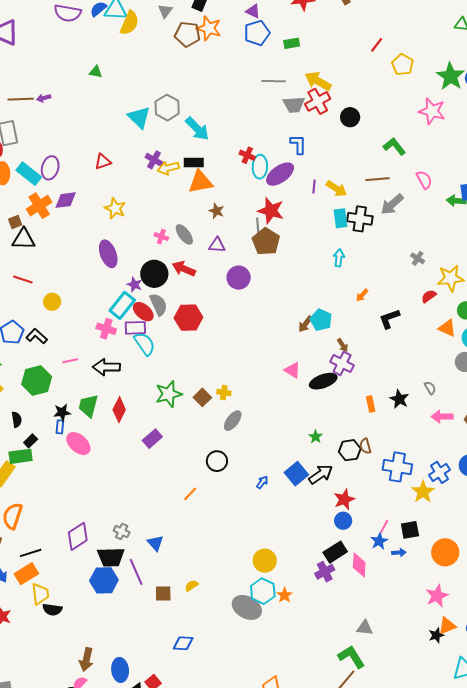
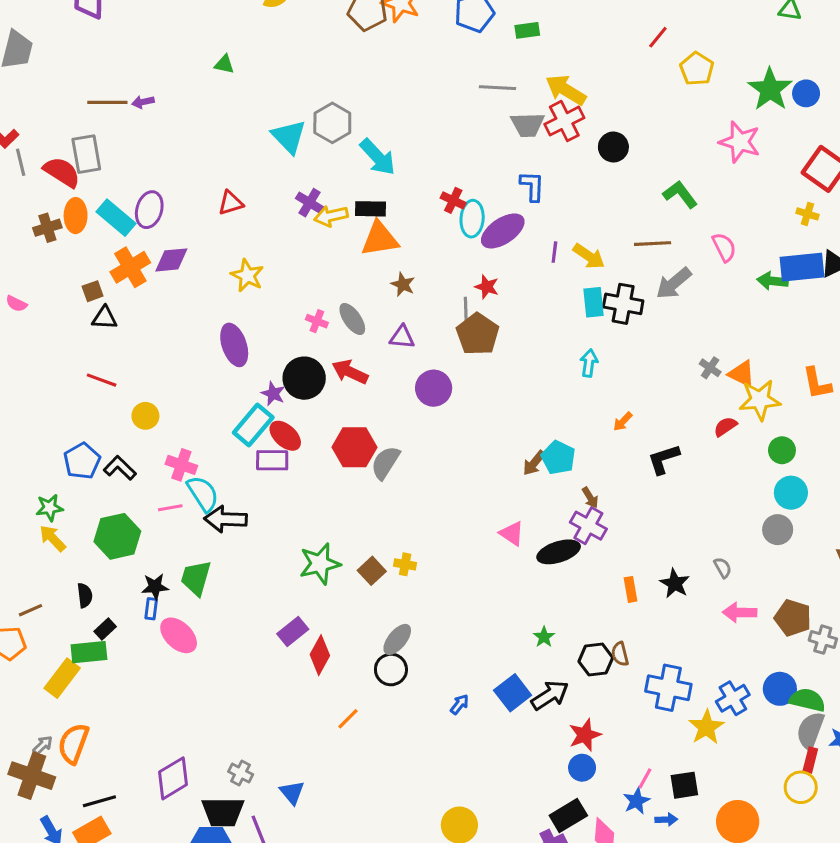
red star: (271, 211) -> (487, 287), size x0.6
black triangle: (23, 239) -> (105, 318), size x0.7
gray semicircle: (158, 305) -> (385, 463), moved, turned -125
orange triangle: (447, 328) -> (742, 374), moved
pink cross: (106, 329) -> (181, 465), moved
cyan semicircle: (145, 344) -> (203, 494), moved
red diamond: (119, 410) -> (320, 655), moved
gray ellipse: (233, 421) -> (397, 639), moved

